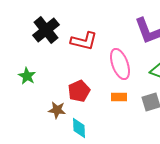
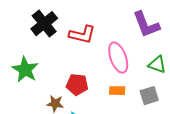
green star: (27, 76) -> (25, 70), size x1.5
red pentagon: (79, 91) -> (77, 85), turned 30

